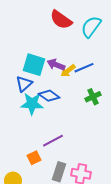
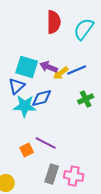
red semicircle: (61, 20) -> (54, 22), turned -125
blue diamond: (49, 96) -> (42, 98), turned -50
purple line: (53, 141) -> (46, 143), turned 55
orange square: (34, 158) -> (27, 150), moved

